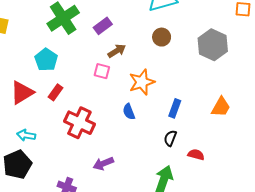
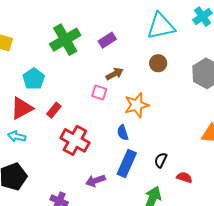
purple rectangle: (103, 26) -> (107, 40), moved
cyan pentagon: (46, 60) -> (34, 79), moved
blue rectangle: (175, 108) -> (127, 163), moved, size x1.5
cyan arrow: (26, 135) -> (17, 136), moved

